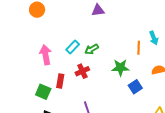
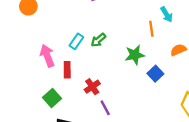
red cross: (82, 71) -> (92, 87), moved
red rectangle: (60, 81) -> (67, 70), moved
green square: (43, 92) -> (52, 98), turned 35

